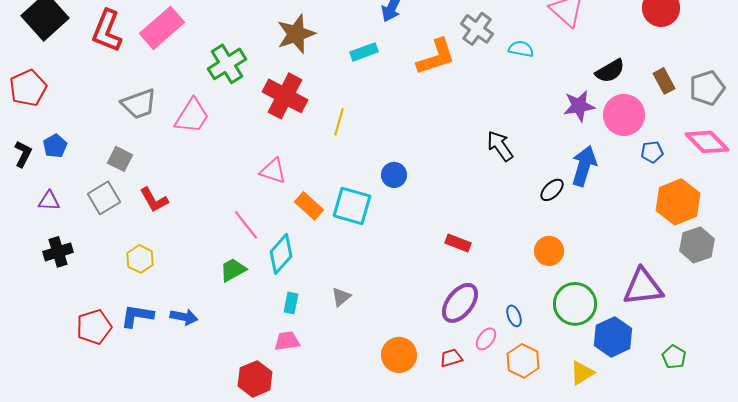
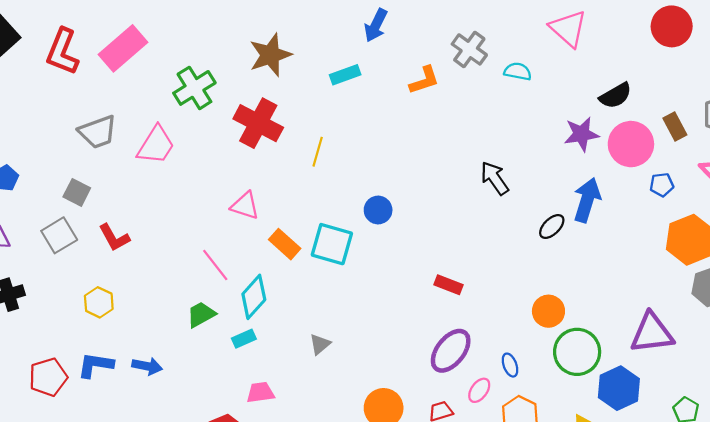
orange L-shape: (436, 57) -> (424, 80), size x0.7
brown rectangle: (664, 81) -> (675, 126), moved
orange circle: (549, 251) -> (548, 311), moved
cyan rectangle: (291, 303) -> (244, 339), moved, turned 55

